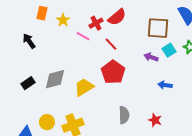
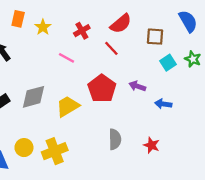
red semicircle: (117, 17) -> (121, 24), moved
brown square: (158, 28) -> (155, 37), size x0.7
pink line: (83, 36) -> (66, 58), moved
red line: (111, 44) -> (111, 48), moved
purple arrow: (151, 57) -> (137, 86), moved

